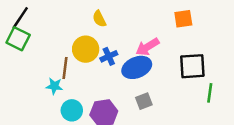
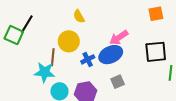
black line: (20, 18) -> (27, 24), moved
orange square: (183, 19) -> (156, 14), moved
blue cross: (109, 56) -> (88, 59), moved
cyan star: (54, 86) -> (45, 72), size x1.5

